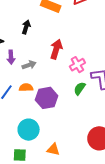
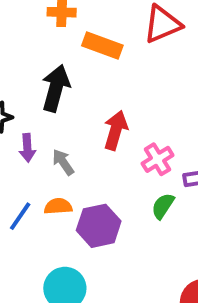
black arrow: (26, 27) -> (56, 88), size x1.6
gray arrow: (29, 65) -> (63, 162), turned -104

